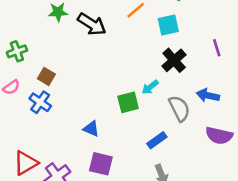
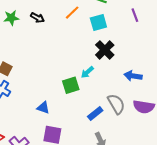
black arrow: (92, 24) -> (37, 18), moved, size x0.6
purple line: (217, 48) -> (135, 15), moved
gray semicircle: (179, 108) -> (116, 104), moved

